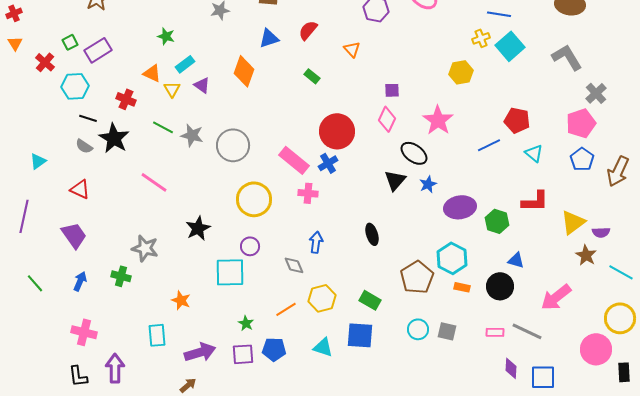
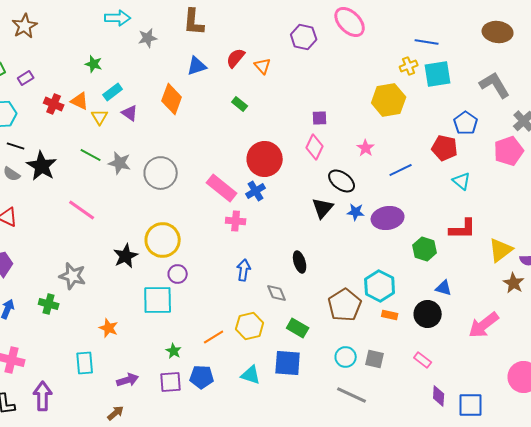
cyan square: (510, 46) -> (438, 74), turned 32
orange triangle: (352, 49) -> (263, 66), moved
purple rectangle: (98, 50) -> (26, 78), size x0.6
yellow hexagon: (461, 72) -> (389, 100), size x1.4
red cross: (126, 99) -> (54, 104), moved
pink star: (438, 120) -> (366, 148), size x0.6
blue line: (489, 145) -> (401, 170), moved
blue pentagon: (582, 159) -> (466, 123), moved
blue star: (428, 184) -> (356, 212), turned 30
yellow circle: (254, 199) -> (163, 240), moved
purple ellipse: (460, 207) -> (388, 218), moved
gray diamond: (294, 265) -> (277, 293), moved
gray line: (527, 331) -> (352, 395), moved
pink rectangle: (495, 332) -> (423, 360), turned 36
purple arrow: (200, 352) -> (128, 380), size x0.7

